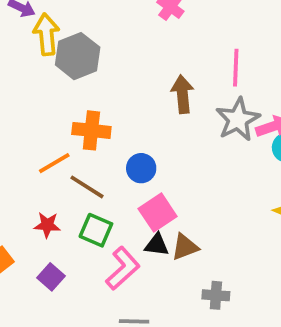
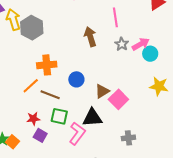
gray star: (238, 119) -> (122, 44), size x0.6
pink square: (158, 212) -> (118, 99), moved
black triangle: (157, 245) -> (92, 118), size x1.5
brown triangle: (185, 247) -> (102, 91), moved
purple square: (51, 277) -> (40, 135), moved

